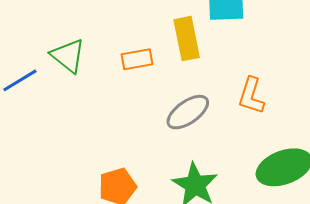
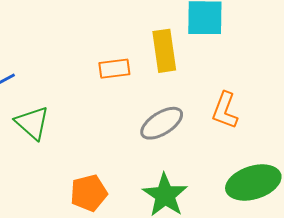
green triangle: (68, 56) -> (32, 123), moved

